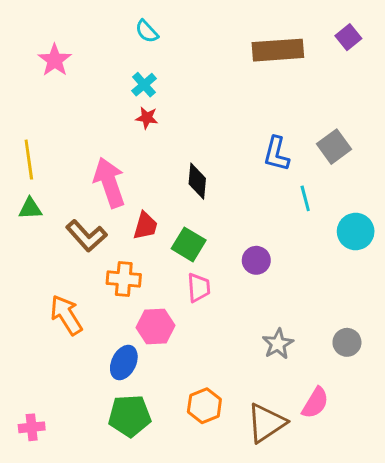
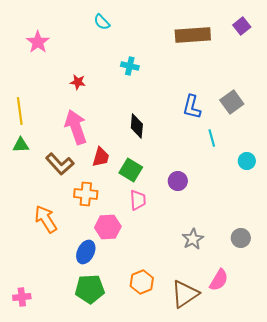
cyan cross: (144, 85) -> (130, 66), moved, turned -36
red star: (147, 118) -> (78, 82), moved
cyan circle: (356, 232) -> (247, 161), size x0.7

